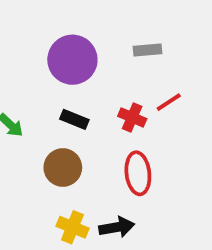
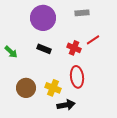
brown circle: (63, 168) -> (26, 88), moved
yellow cross: (72, 227) -> (53, 88), moved

